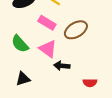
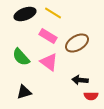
black arrow: (62, 66) -> (80, 80), moved

